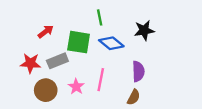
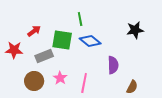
black star: (144, 30) -> (135, 30), moved
red star: (30, 63) -> (14, 50), moved
pink line: (101, 80) -> (84, 83), moved
brown semicircle: (134, 97) -> (132, 87), moved

